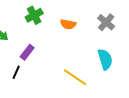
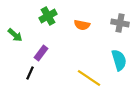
gray cross: (106, 22) -> (120, 23), turned -30

